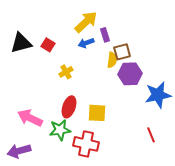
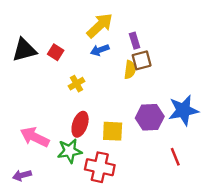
purple rectangle: (105, 35) -> (135, 41), moved
purple hexagon: (130, 74) -> (150, 117), moved
purple arrow: (19, 151) -> (22, 175), size x0.7

